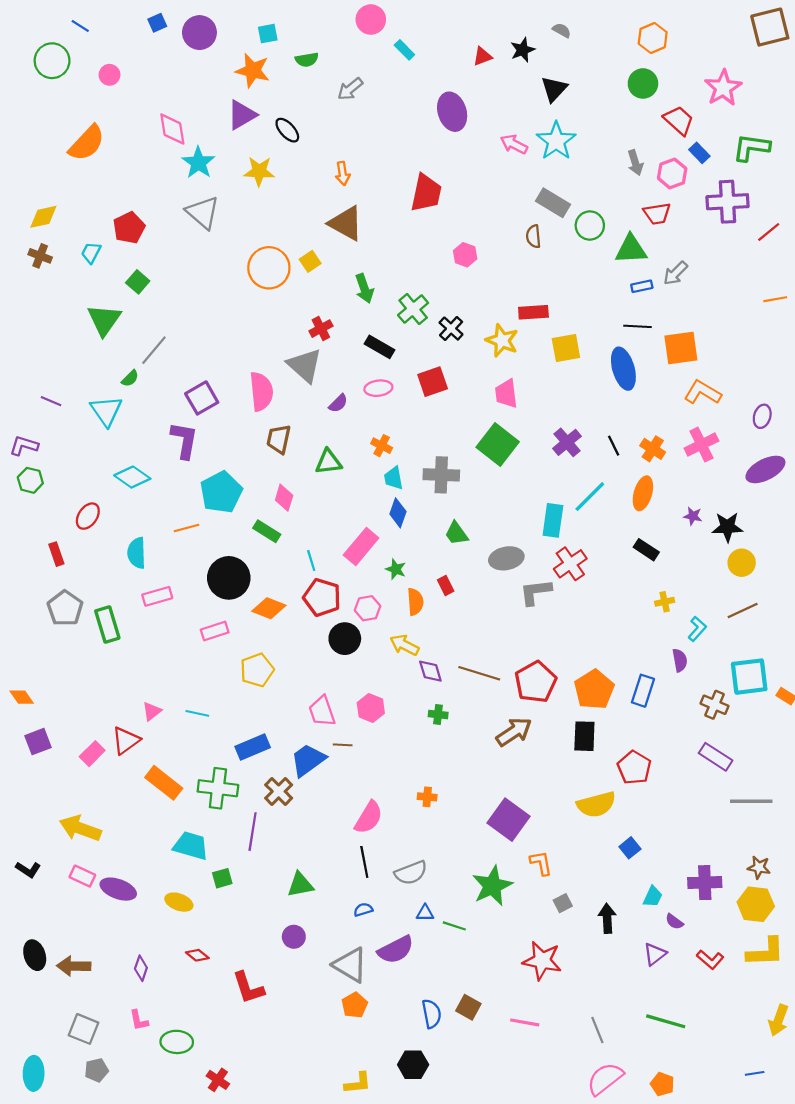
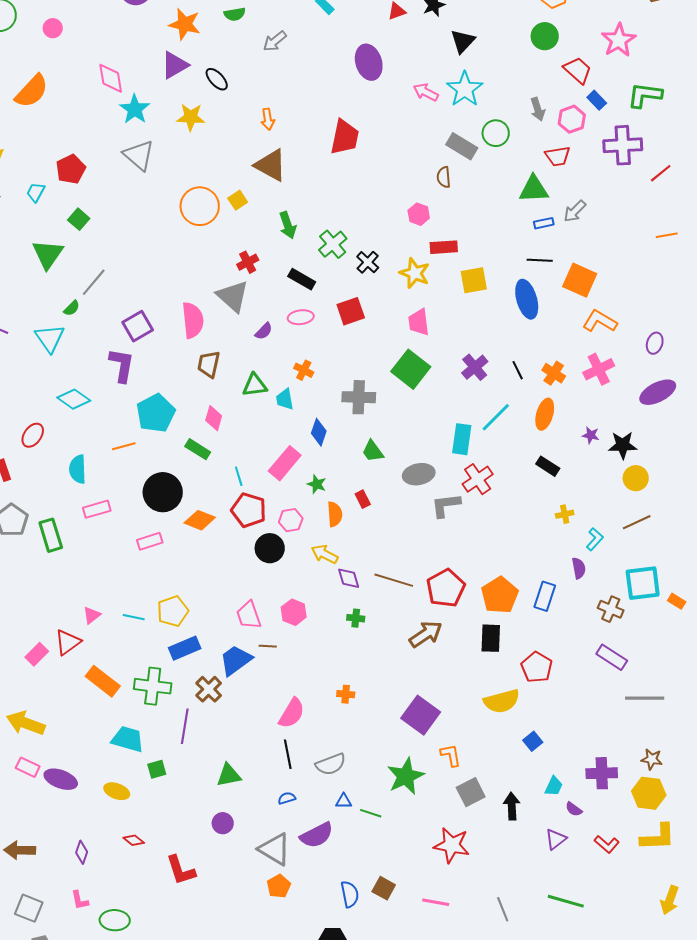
green circle: (590, 226) -> (496, 133), moved
pink hexagon: (465, 255) -> (419, 214), moved
orange square: (681, 348) -> (580, 280), turned 32
cyan trapezoid: (394, 478) -> (285, 399), moved
yellow pentagon: (257, 670) -> (173, 611), moved
gray square: (563, 903) -> (471, 792), size x1.6

